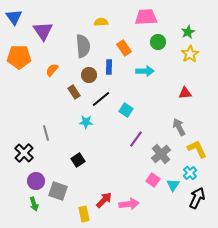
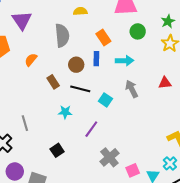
blue rectangle: (109, 67) -> (96, 59), moved
brown circle: (89, 75) -> (76, 65), moved
black line: (101, 99) -> (80, 89), turned 54
gray arrow: (179, 127) -> (132, 89), moved
purple line: (136, 139) -> (91, 129), moved
gray cross: (161, 154) -> (109, 157), moved
pink square: (153, 180) -> (133, 170), turned 32

